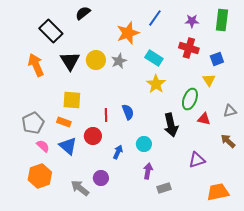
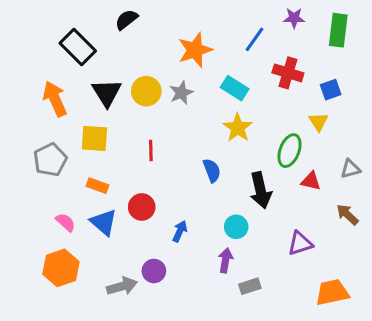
blue line: (155, 18) -> (254, 39), moved
purple star: (192, 21) -> (294, 18), moved
yellow square: (72, 100) -> (94, 138), moved
blue semicircle: (128, 112) -> (212, 170), moved
red line: (106, 115) -> (151, 151), moved
gray pentagon: (33, 123) -> (50, 160), moved
cyan circle: (144, 144) -> (236, 227), moved
gray arrow: (80, 188) -> (122, 286), turned 126

